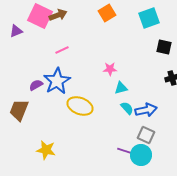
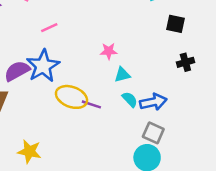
purple semicircle: (36, 85) -> (17, 71), size x1.5
purple line: (125, 151) -> (91, 104), moved

